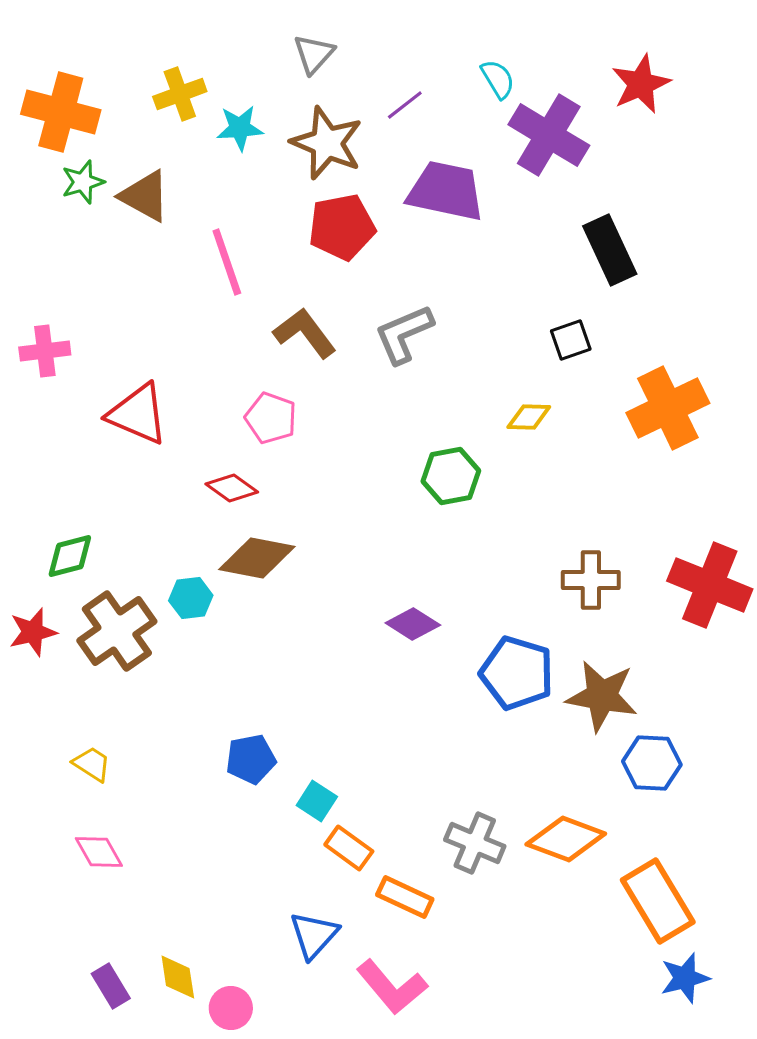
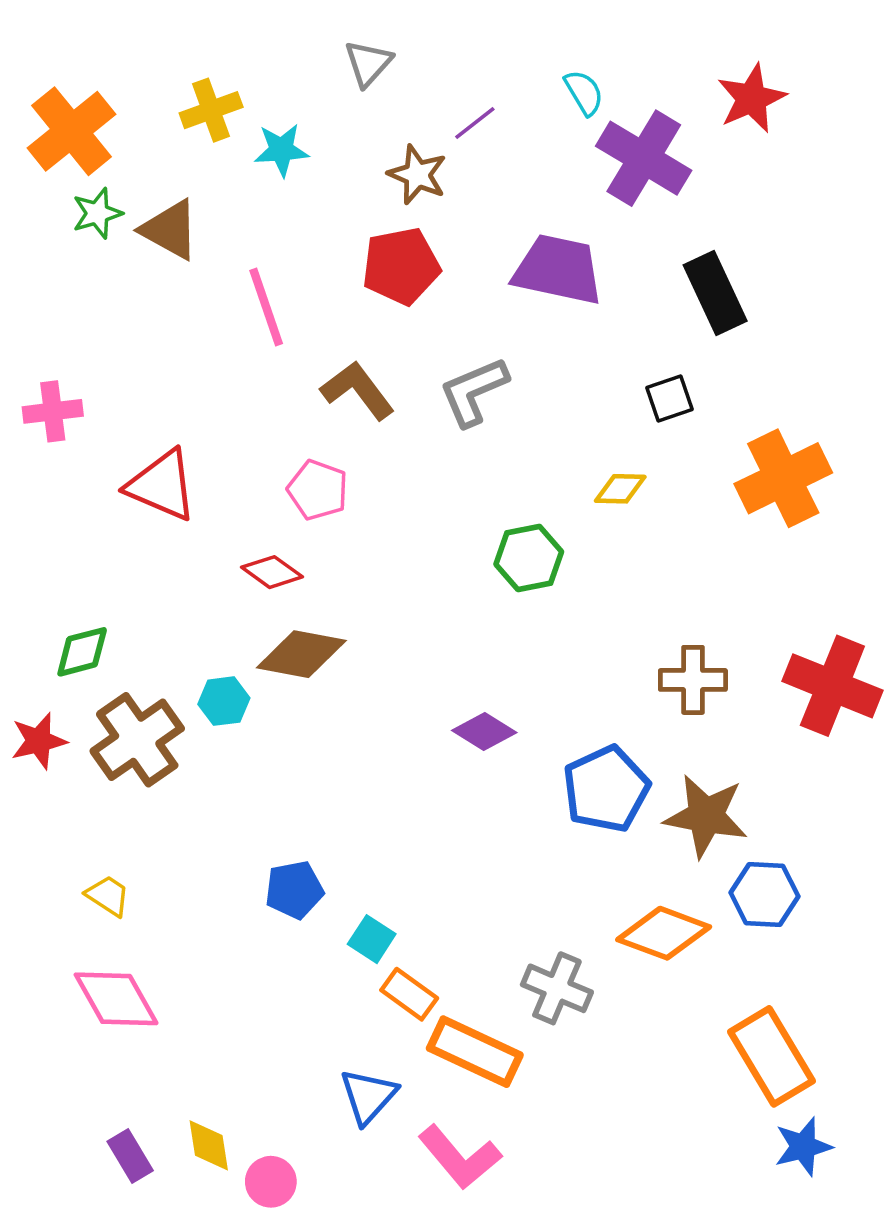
orange cross: (61, 112) -> (72, 131), turned 36
brown star: (327, 143) -> (417, 175), moved, size x0.7
purple trapezoid: (446, 191) -> (558, 270), moved
blue pentagon: (517, 673) -> (606, 789), turned 30
orange diamond: (566, 839) -> (664, 933), moved
pink diamond: (99, 852) -> (116, 999), size x1.5
orange rectangle: (405, 897) -> (475, 1052), size x1.4

